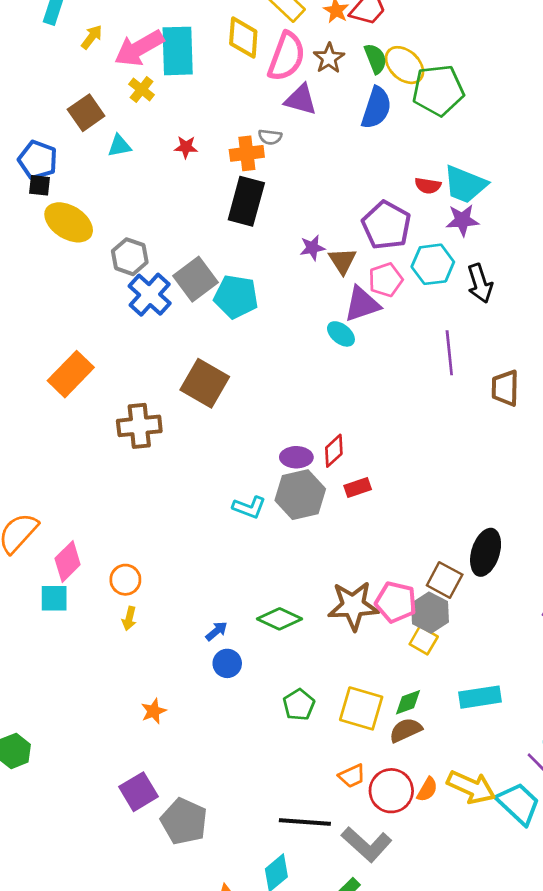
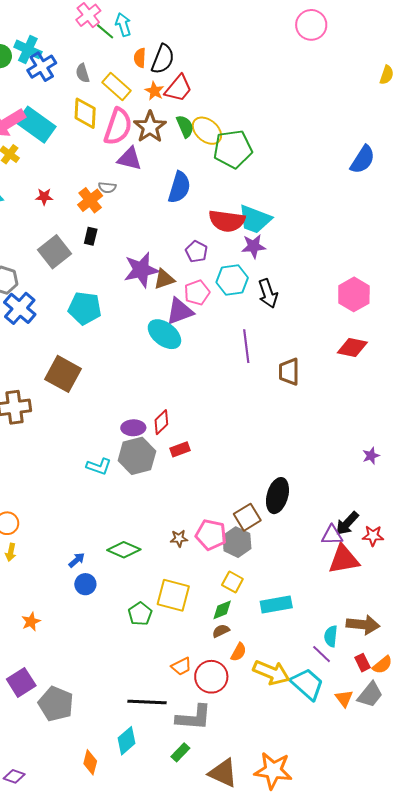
cyan rectangle: (178, 51) -> (36, 125), turned -51
brown star: (329, 58) -> (150, 127), size x1.4
blue semicircle: (376, 108) -> (179, 187), moved
orange cross: (247, 153) -> (90, 200), turned -30
red semicircle: (428, 186) -> (227, 221), size x1.8
black rectangle: (246, 201) -> (91, 236), size x0.5
purple pentagon: (386, 225) -> (196, 252), size x0.6
purple star: (312, 248) -> (141, 270), size x1.8
brown triangle: (342, 261) -> (164, 279), turned 45
gray square: (195, 279) -> (54, 252), moved
cyan ellipse: (341, 334) -> (164, 334), size x1.6
brown square: (445, 580) -> (247, 517), turned 32
brown star: (353, 606) -> (179, 538), size x0.5
yellow square: (424, 640) -> (232, 582), moved
yellow square: (361, 708) -> (173, 595), moved
brown semicircle: (406, 730) -> (221, 631), size x0.7
orange semicircle: (427, 789) -> (239, 652), moved
gray L-shape: (367, 844) -> (194, 718), turned -36

